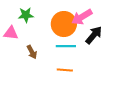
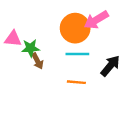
green star: (26, 15) -> (31, 48), moved
black arrow: (94, 35) -> (110, 66), moved

